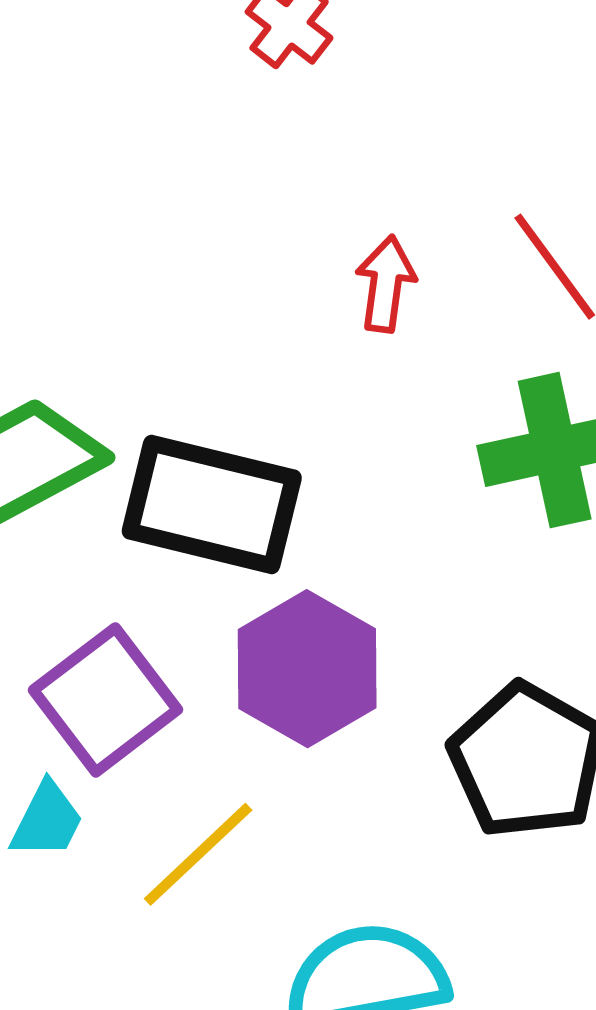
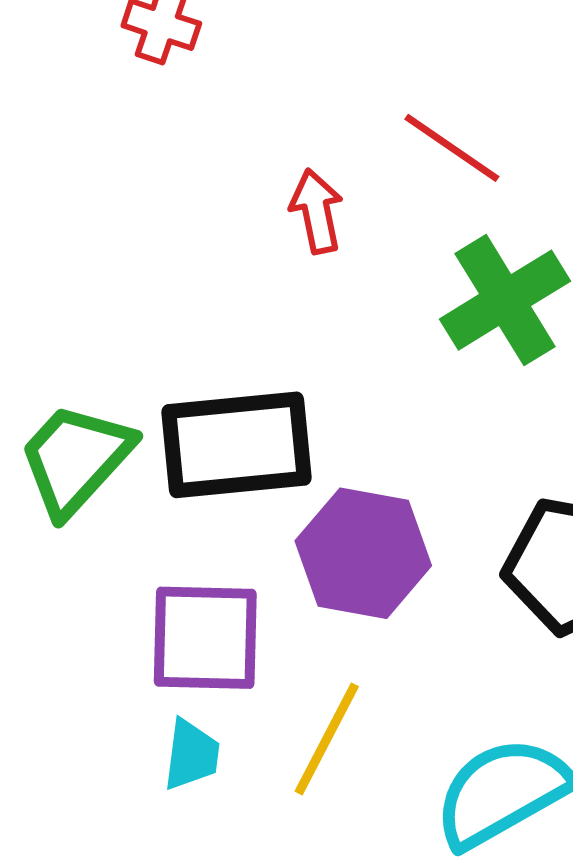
purple square: (106, 700) -> (205, 638), turned -32

